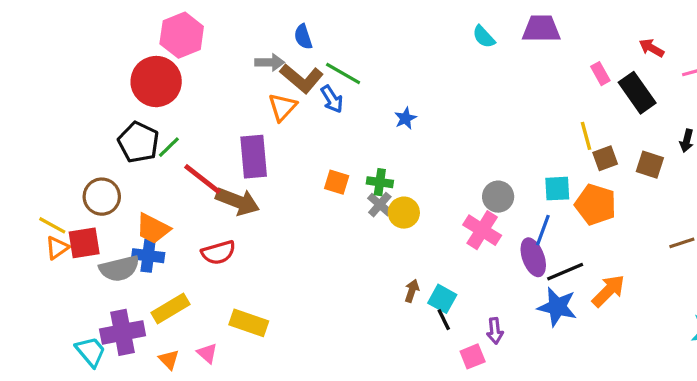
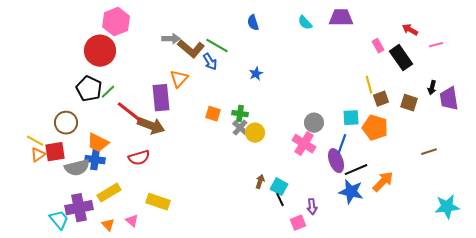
blue semicircle: (303, 37) -> (253, 23), moved
orange triangle: (282, 107) -> (179, 79), moved

